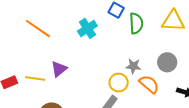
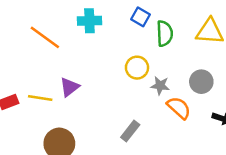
cyan cross: (87, 28) -> (89, 21), moved, turned 30
yellow circle: (119, 83) -> (137, 68), moved

